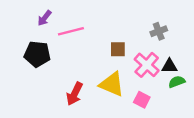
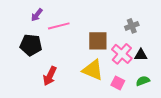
brown square: (118, 49) -> (98, 41), size x1.5
green semicircle: (177, 82) -> (143, 81), moved
red arrow: (75, 94) -> (50, 76), moved

